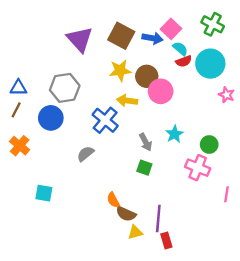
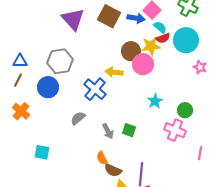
yellow star: (120, 71) -> (151, 46), moved
gray arrow: (146, 142) -> (108, 131), moved

